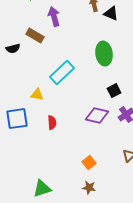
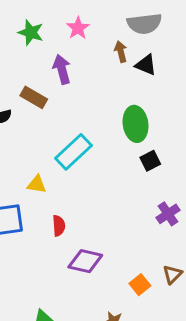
black square: (114, 91) -> (150, 161), moved
purple diamond: (97, 116) -> (85, 261), moved
orange square: (89, 163) -> (140, 285), moved

